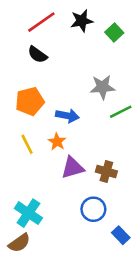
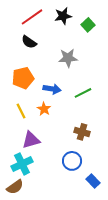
gray star: (102, 87) -> (68, 58), moved
green line: (121, 112) -> (83, 93), moved
purple triangle: (73, 168) -> (31, 140), moved
cyan cross: (28, 213) -> (22, 164), turned 30

